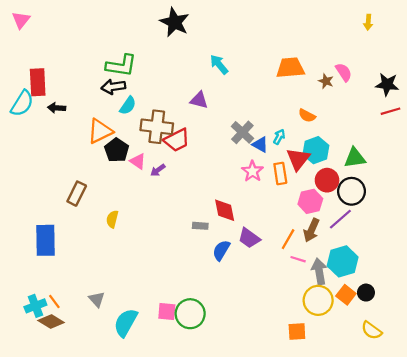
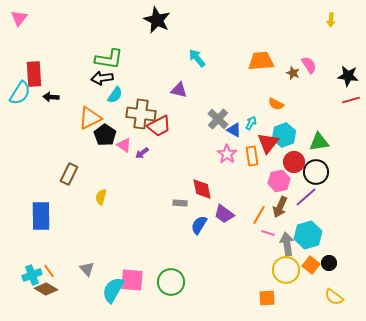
pink square: (167, 311) -> (132, 280), moved, size x1.4

